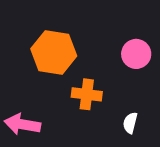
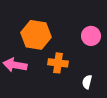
pink arrow: (22, 124) -> (15, 65), moved

